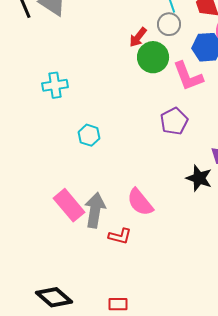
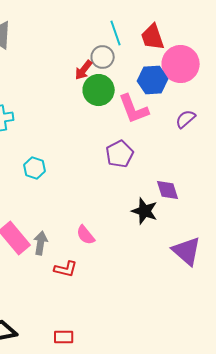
gray circle: (169, 24) -> (103, 57), moved
pink semicircle: (140, 202) -> (86, 235), size x0.7
gray arrow: (95, 210) -> (41, 243), size x0.7

